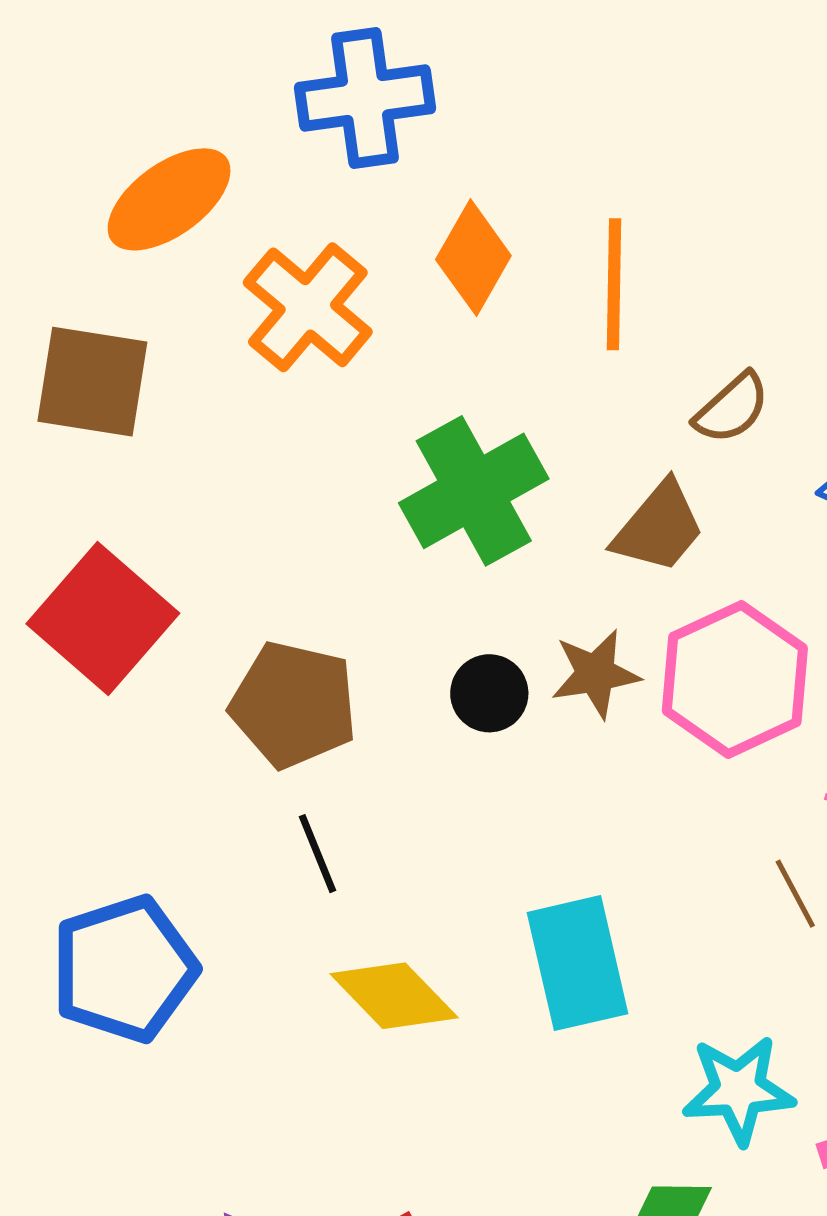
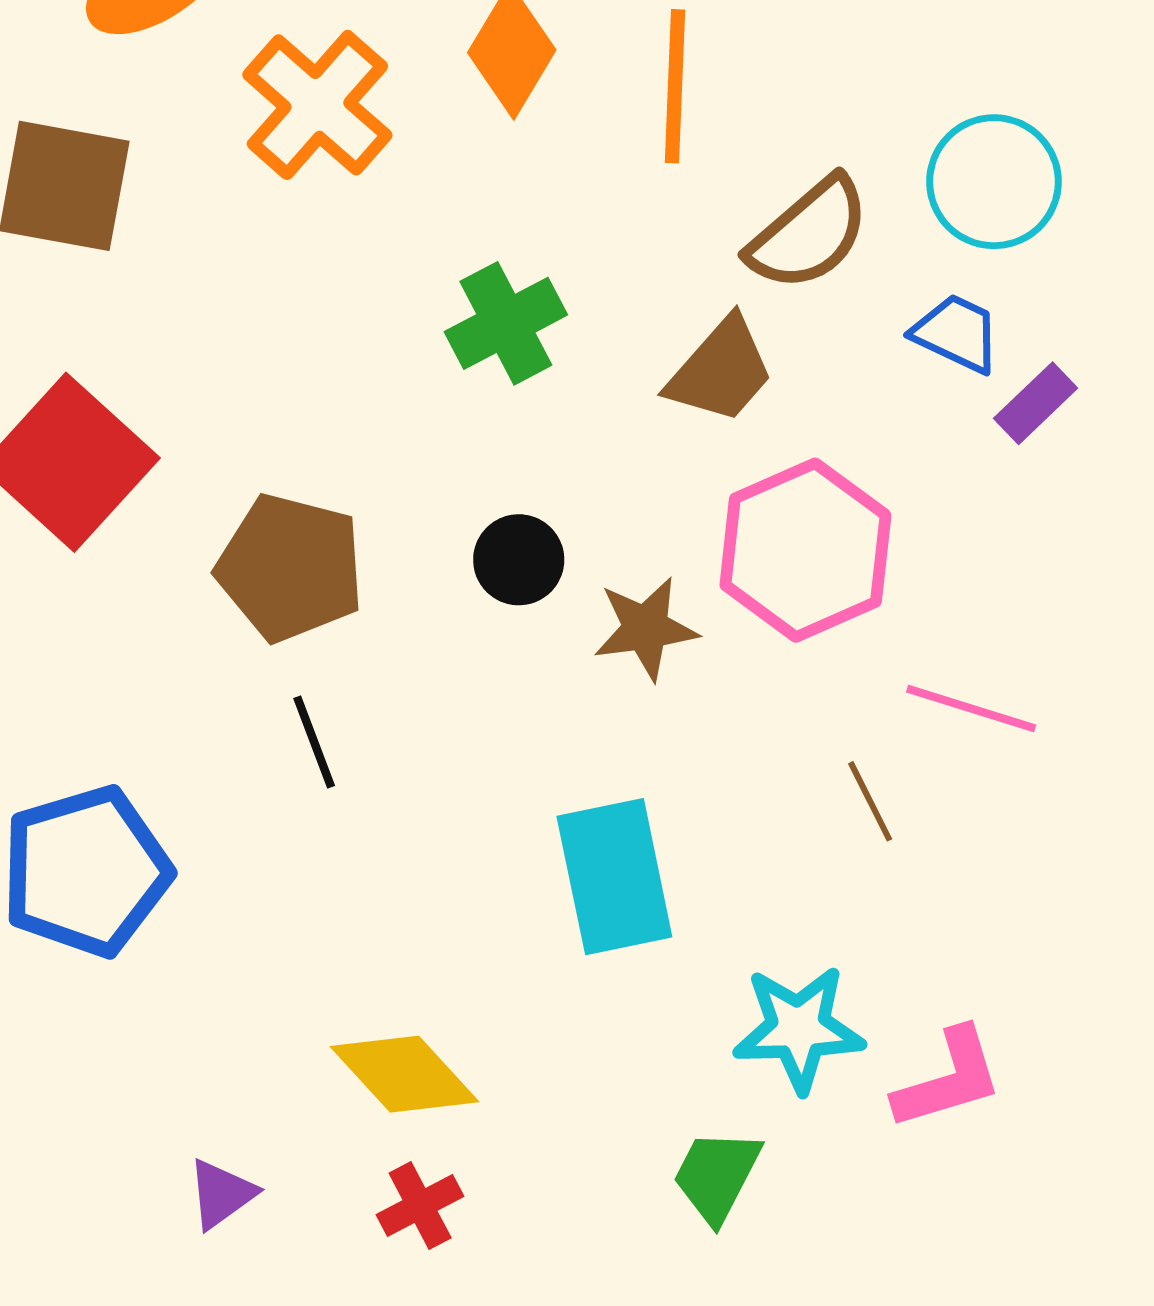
brown semicircle: (732, 408) -> (809, 234), size x1.4
green cross: (474, 491) -> (506, 323), size x0.7
brown star: (595, 674) -> (646, 628), moved
yellow diamond: (394, 996) -> (404, 1074), moved

